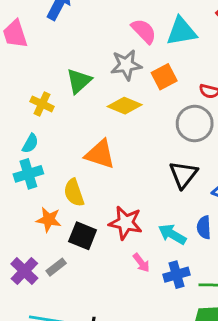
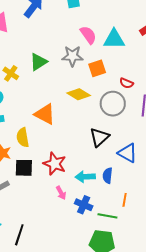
yellow diamond: (125, 106) -> (79, 94), moved
cyan arrow: (172, 234) -> (85, 177), turned -42
black square: (83, 236) -> (24, 168), turned -30
blue cross: (176, 275) -> (84, 205), turned 30

